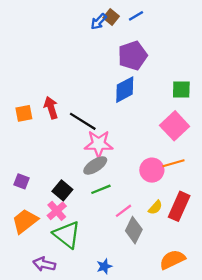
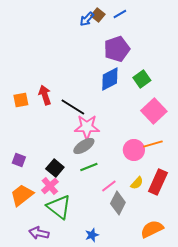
green square: (181, 90) -> (142, 79), moved, turned -36

